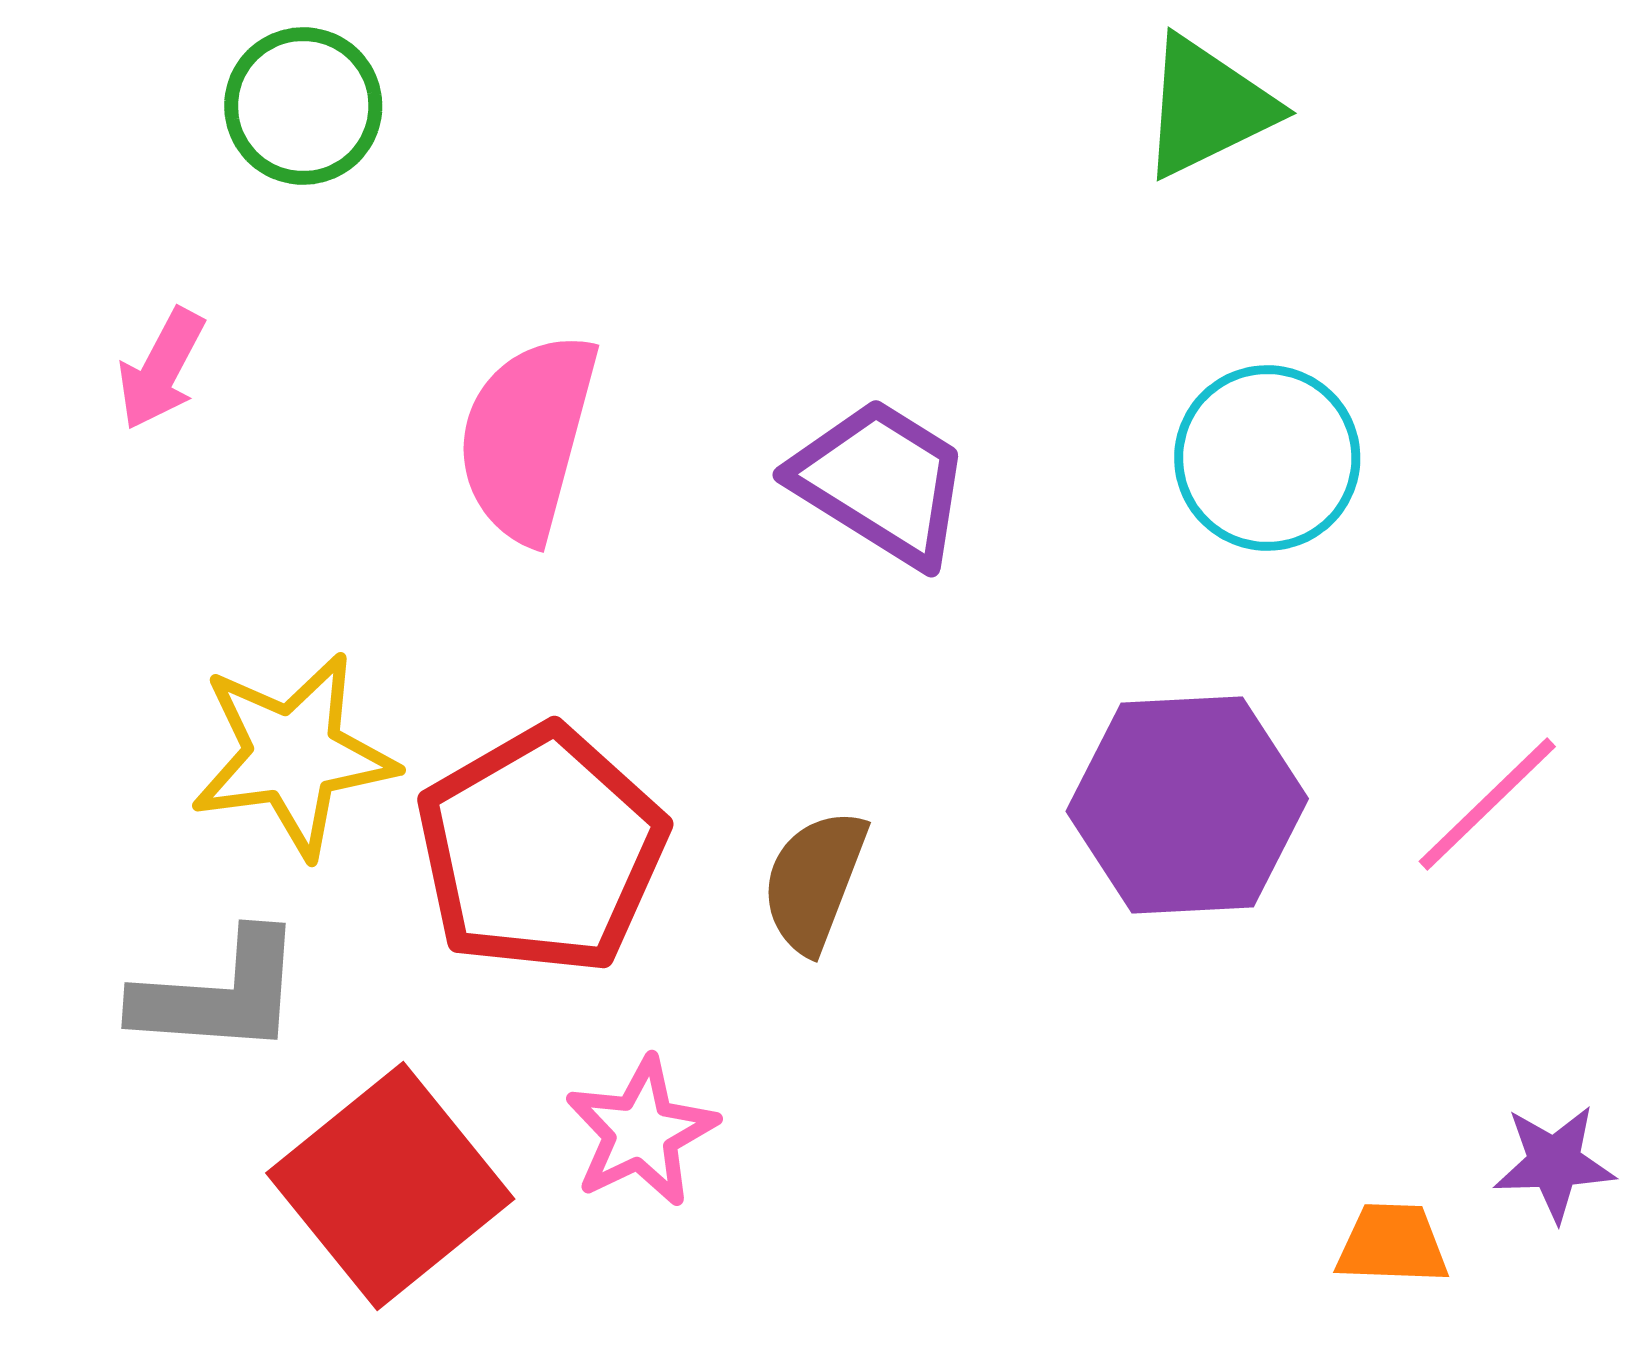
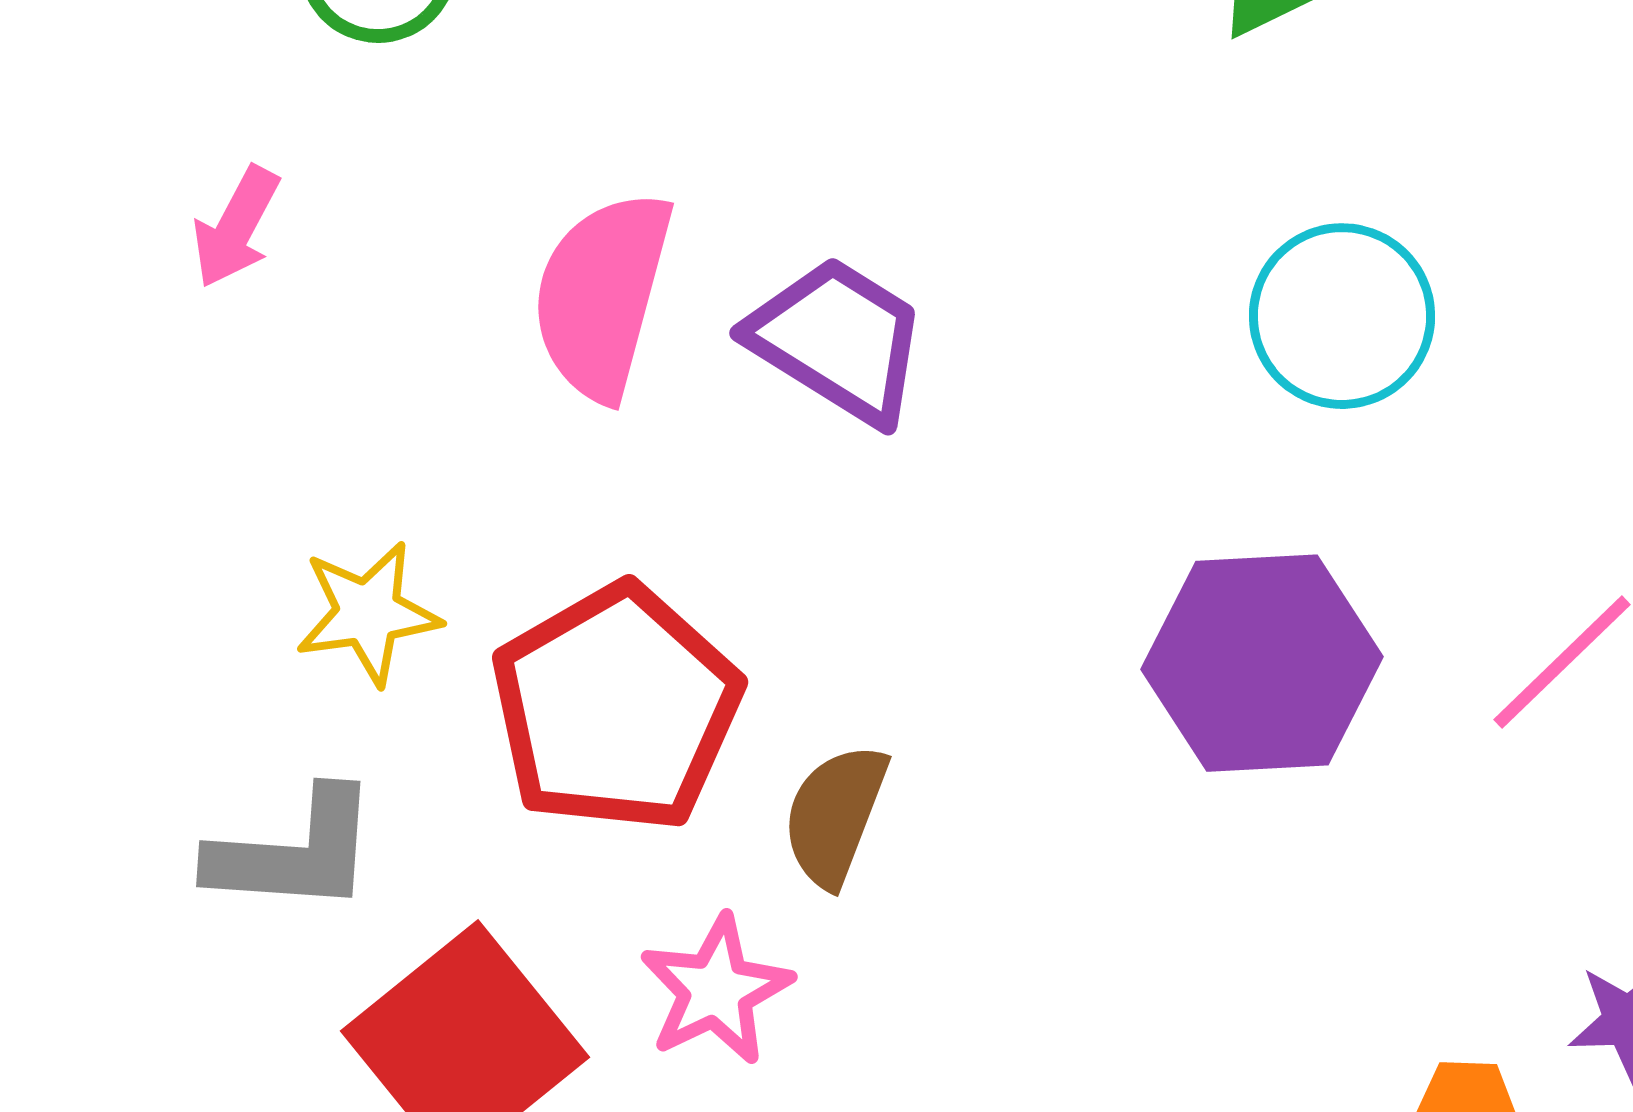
purple trapezoid: (881, 482) -> (838, 340), moved
yellow star: (293, 755) -> (368, 613), size x0.7
brown semicircle: (814, 881) -> (835, 815), moved

